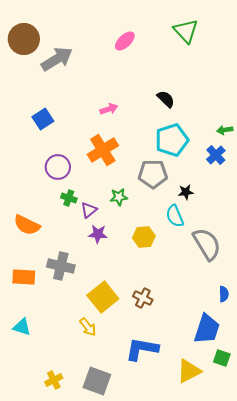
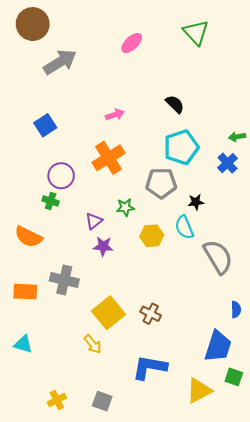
brown circle: (24, 39) -> (33, 24), moved
green cross: (69, 198) -> (51, 201), moved
yellow hexagon: (144, 237) -> (152, 236), moved
gray square: (97, 381) -> (102, 401), size x0.7

